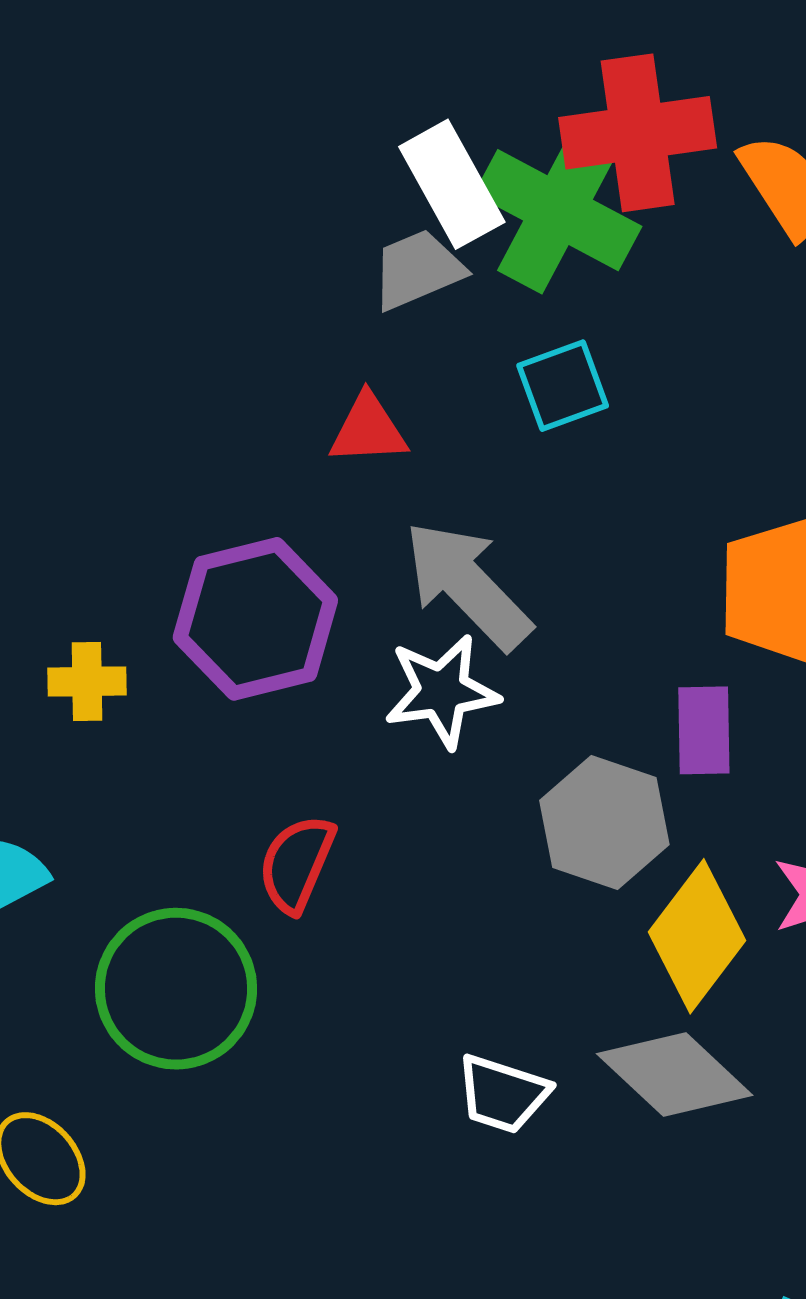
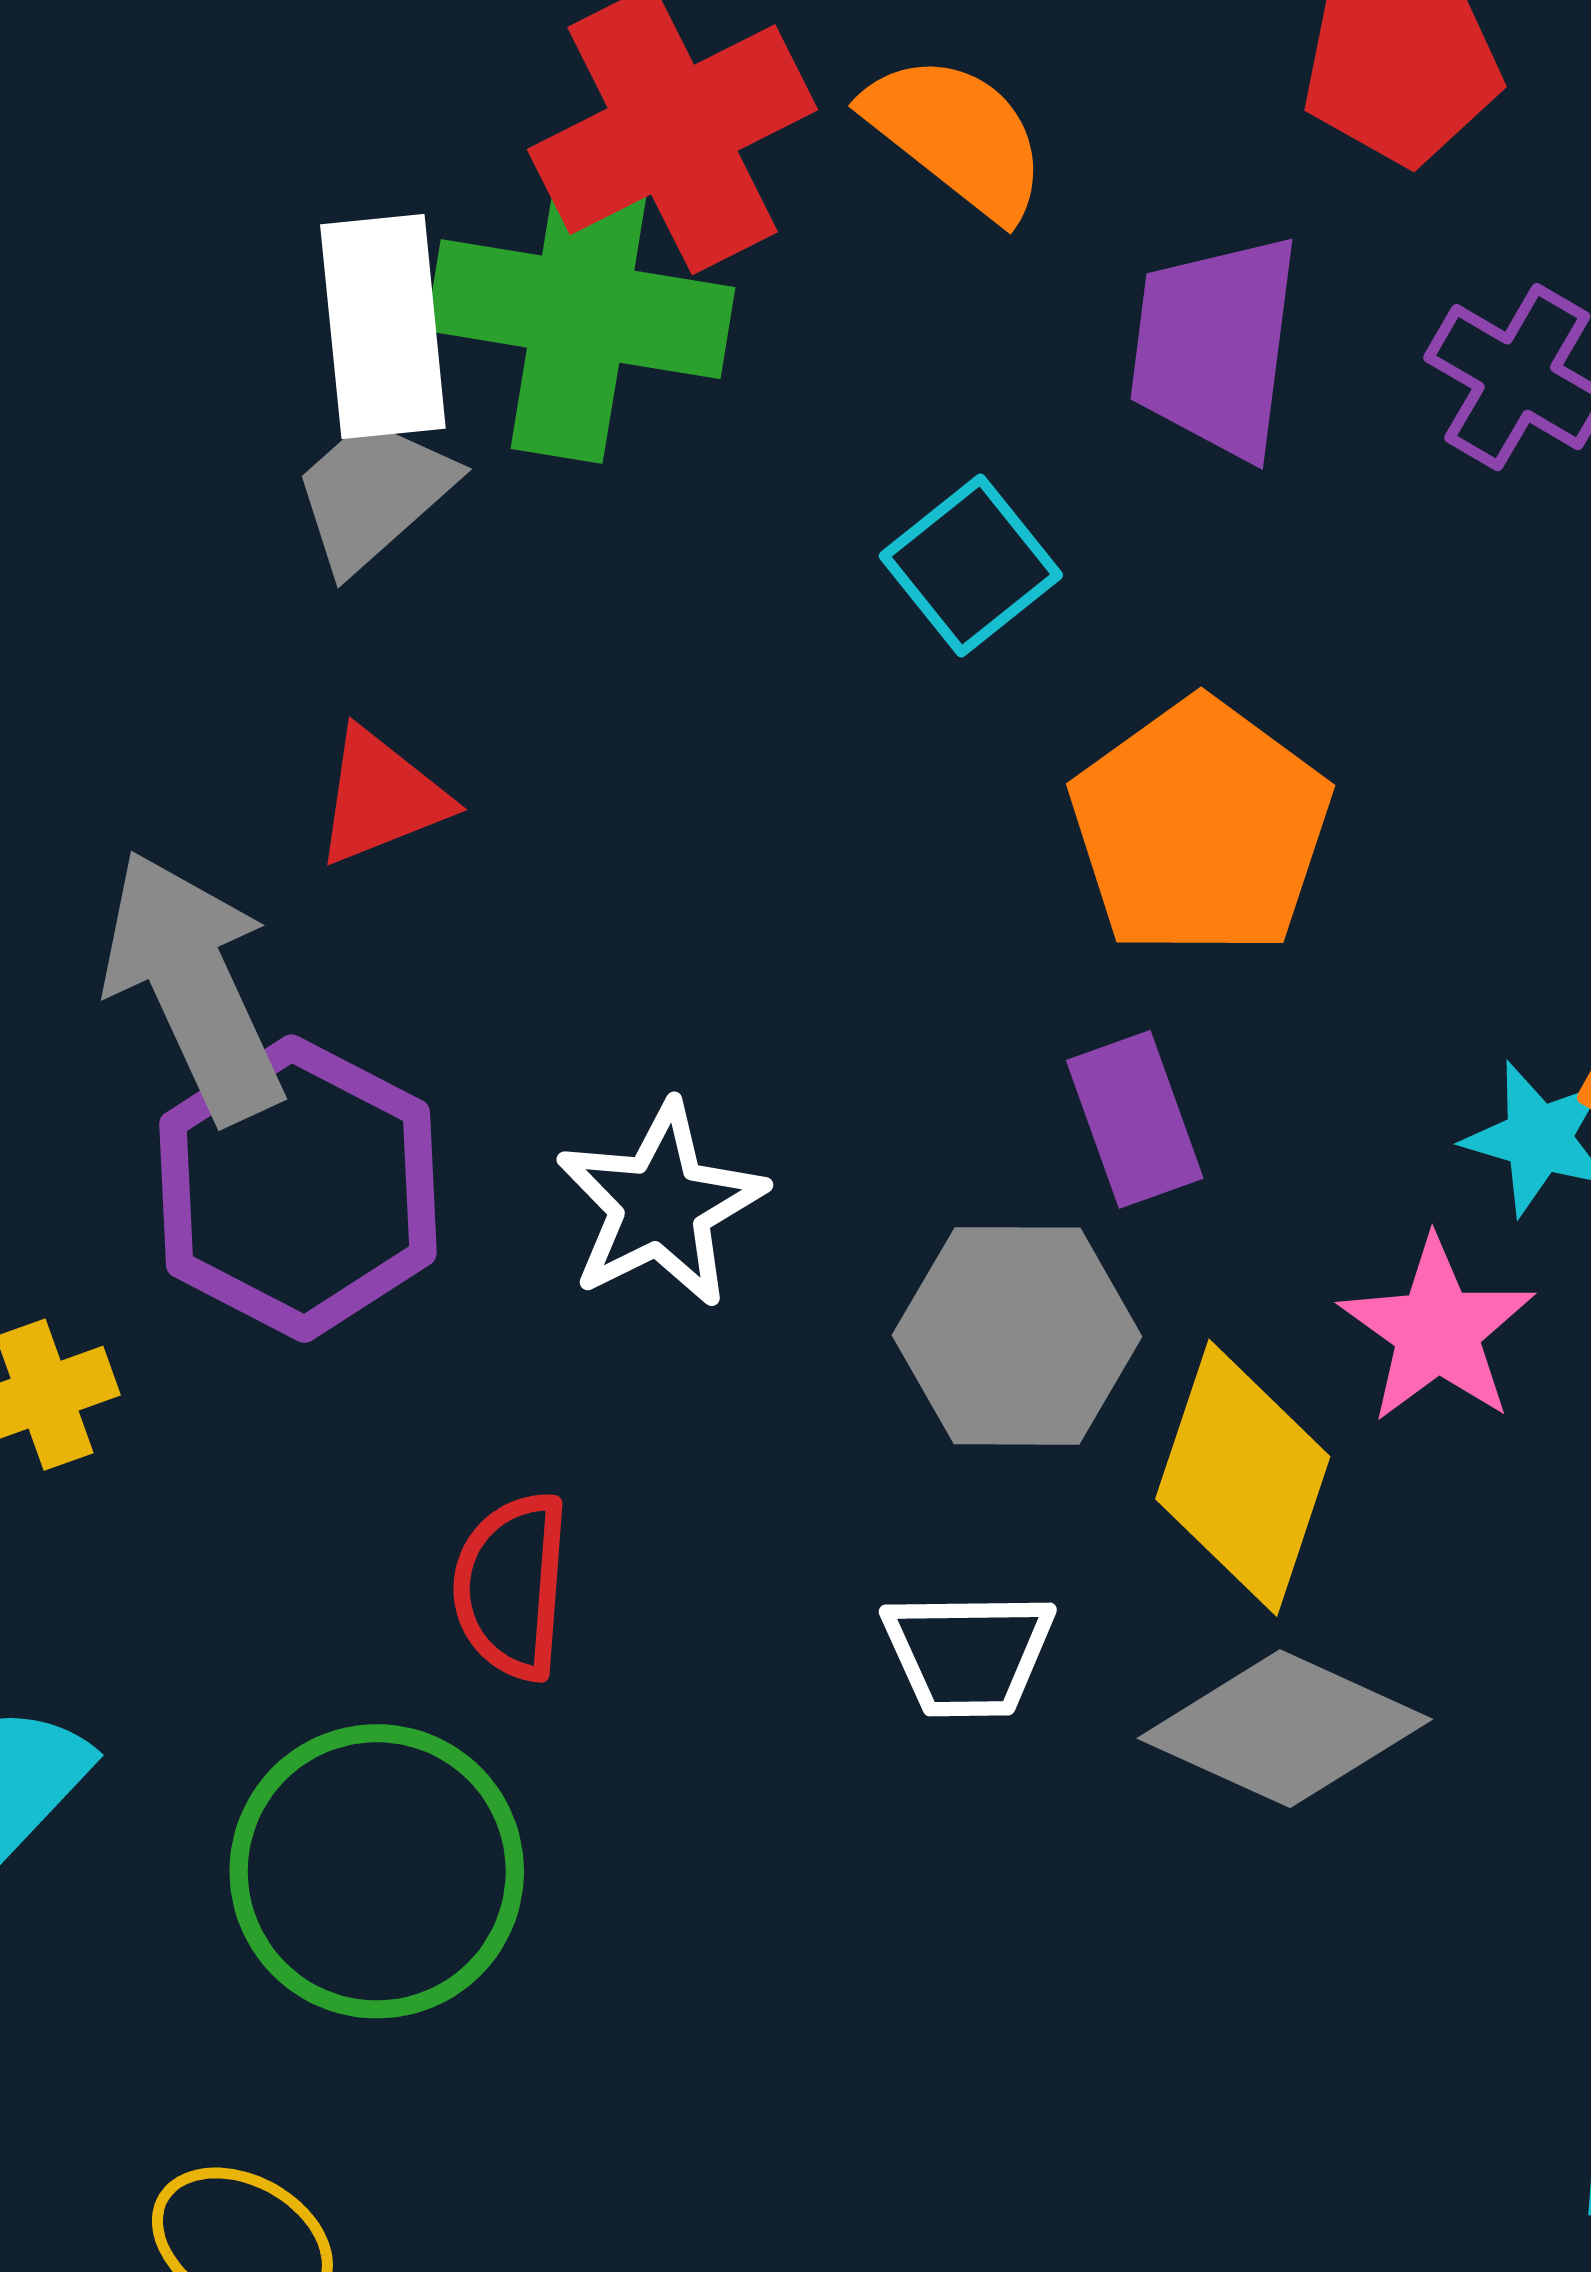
white rectangle: (452, 184) -> (383, 326), turned 42
cyan square: (563, 386) -> (971, 566), moved
gray arrow: (468, 585) -> (193, 986), moved, turned 38
white trapezoid: (503, 1094) -> (968, 1654), moved

